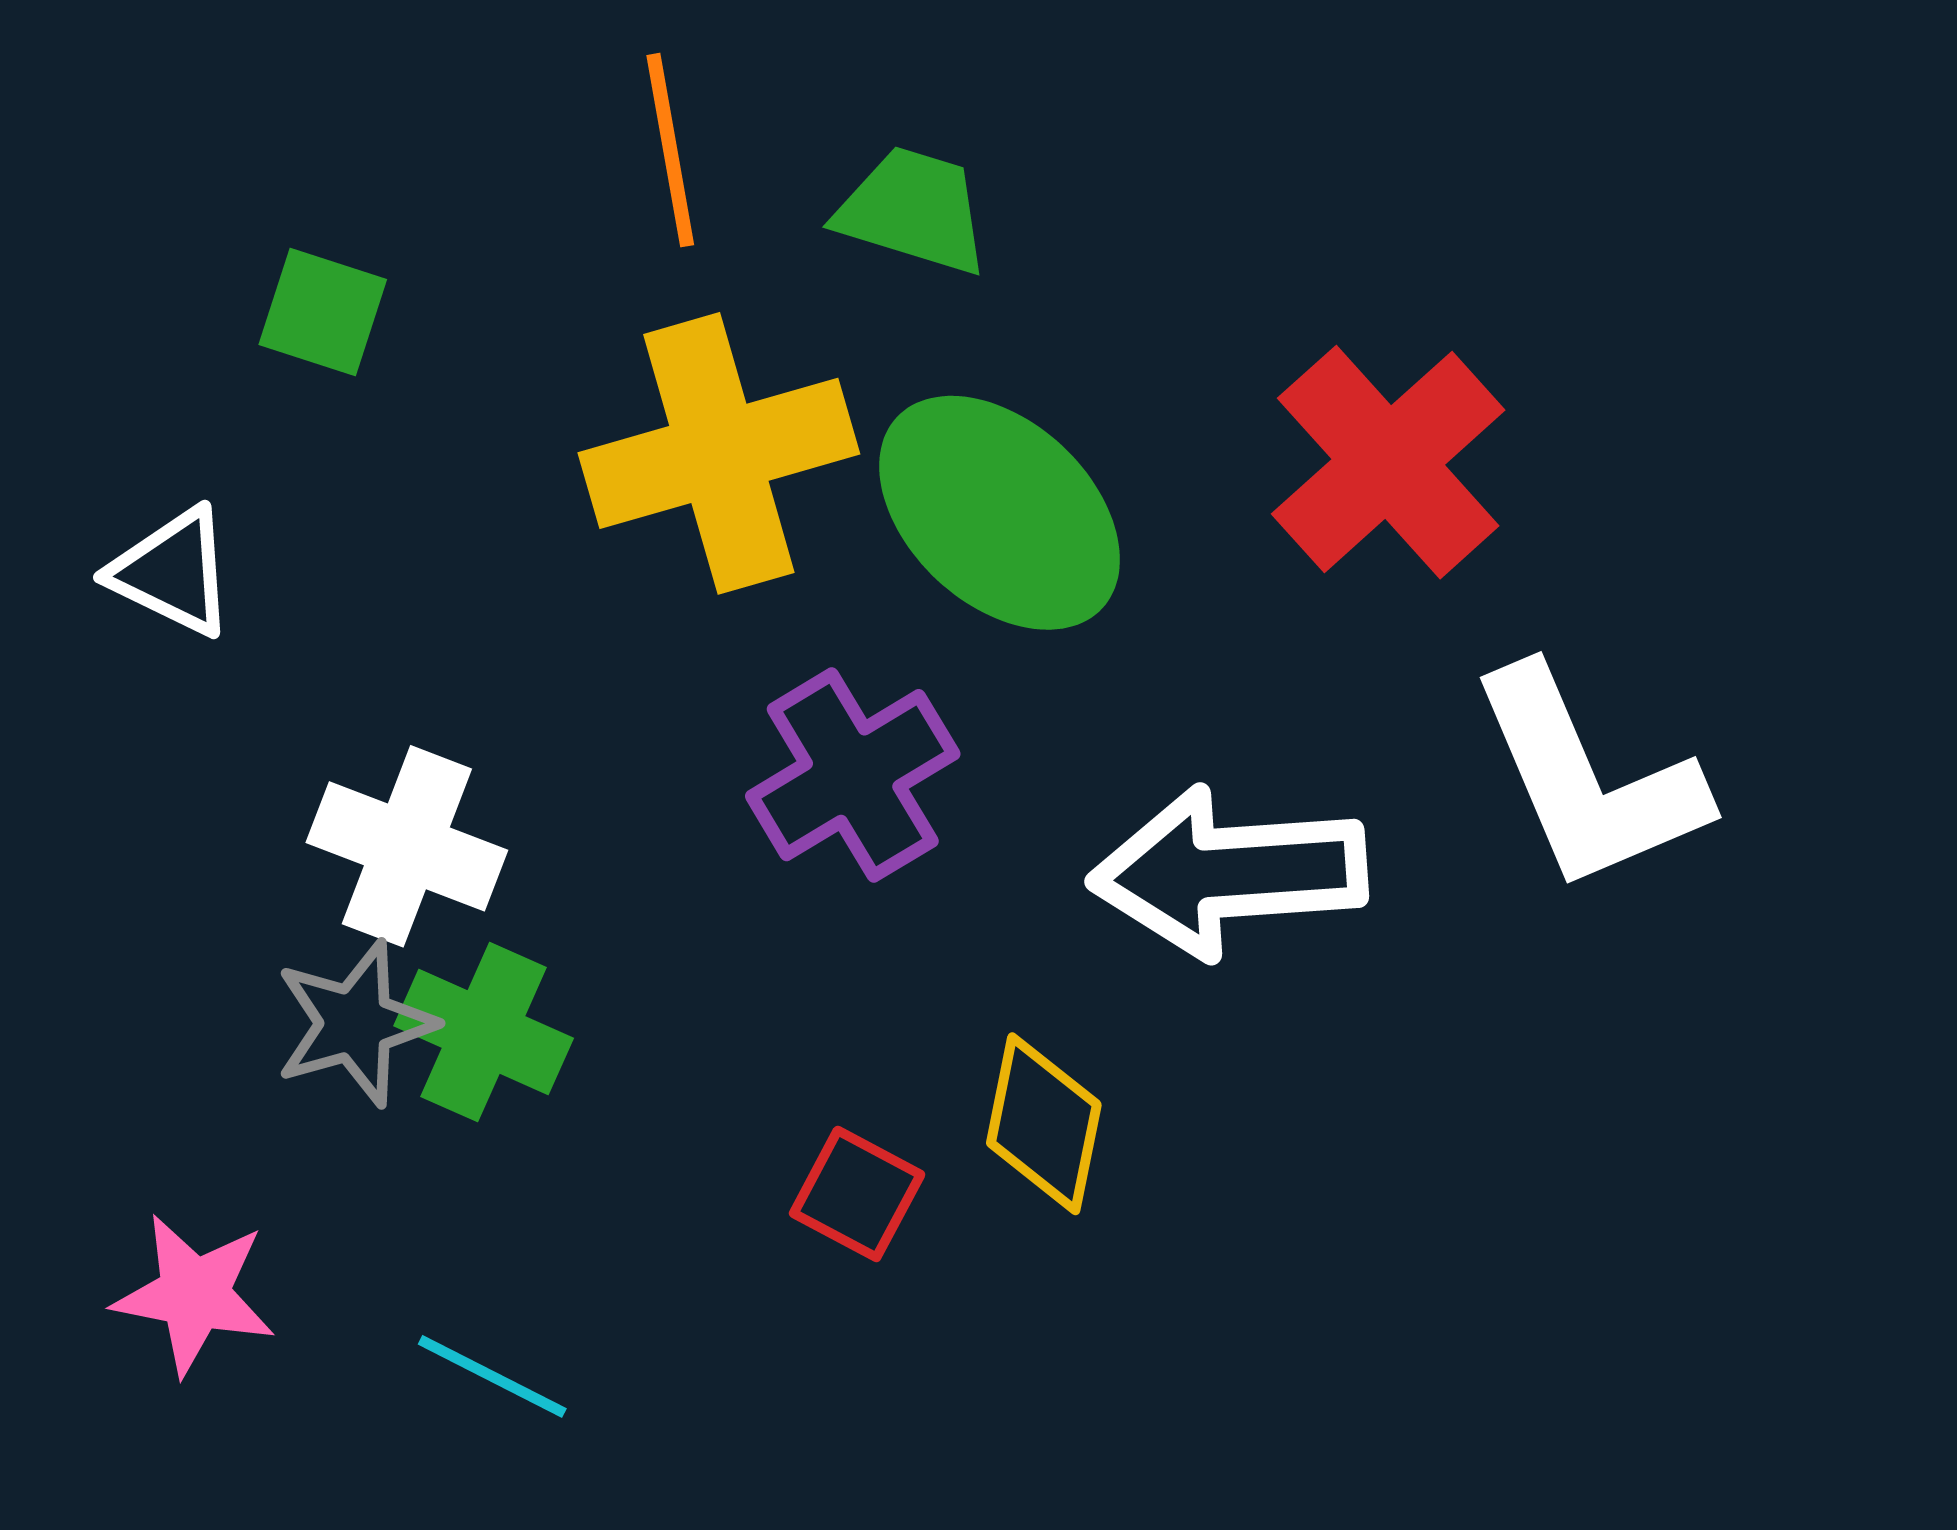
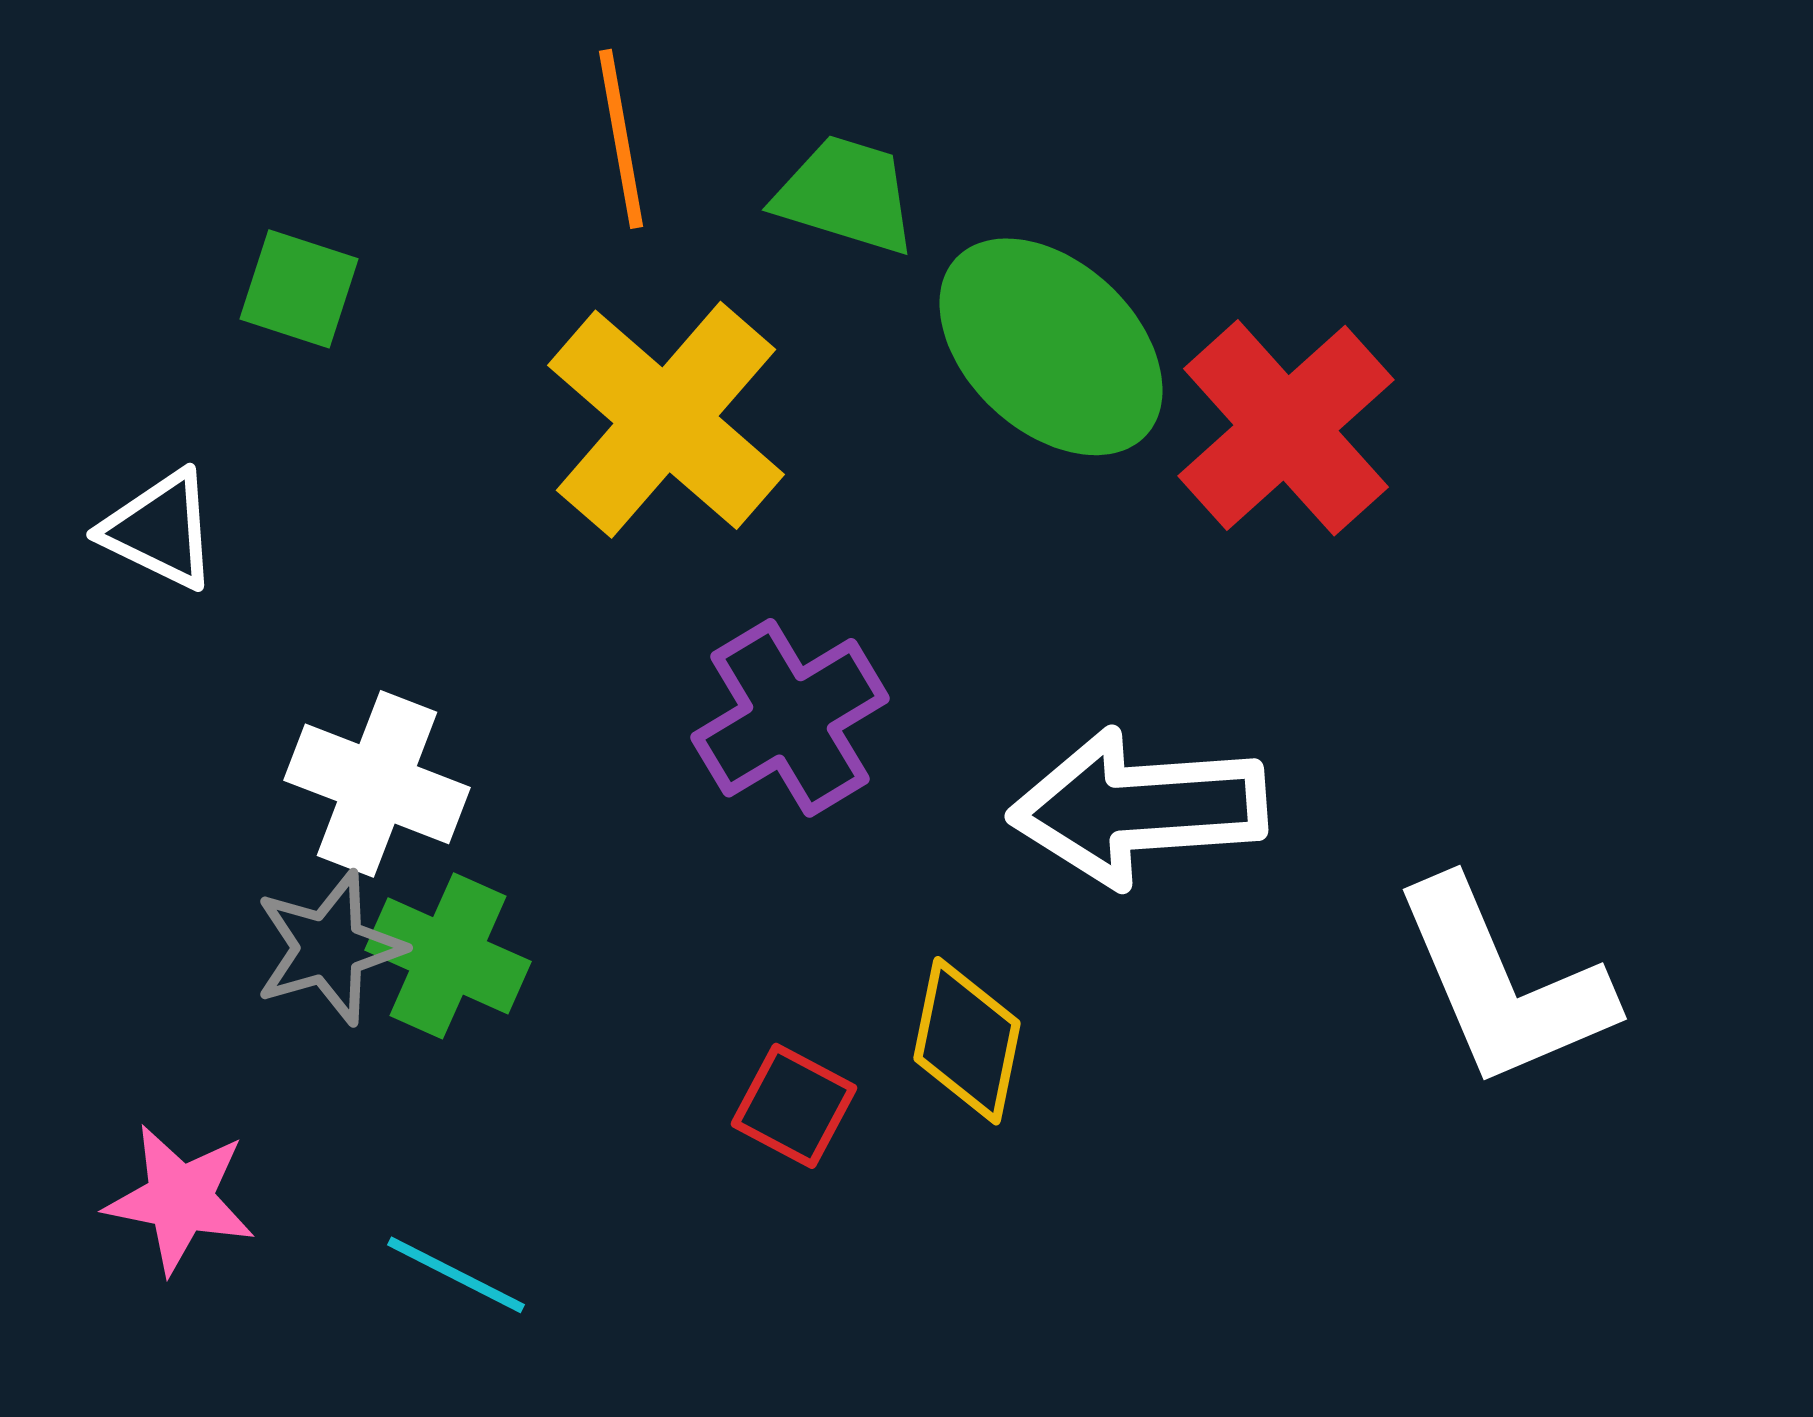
yellow cross: (719, 453) -> (666, 420), turned -33
green ellipse: (1000, 513) -> (1051, 347), moved
white L-shape: (1588, 779) -> (1503, 984), moved

